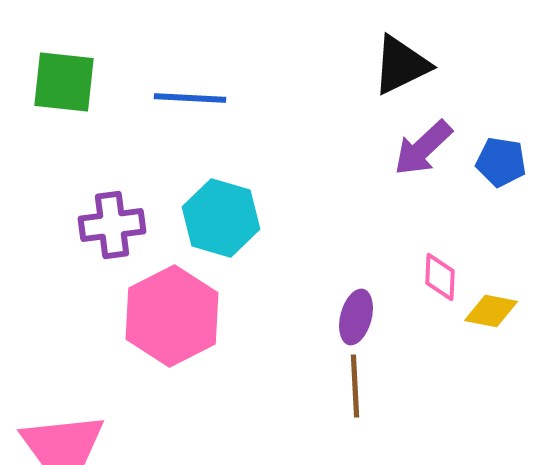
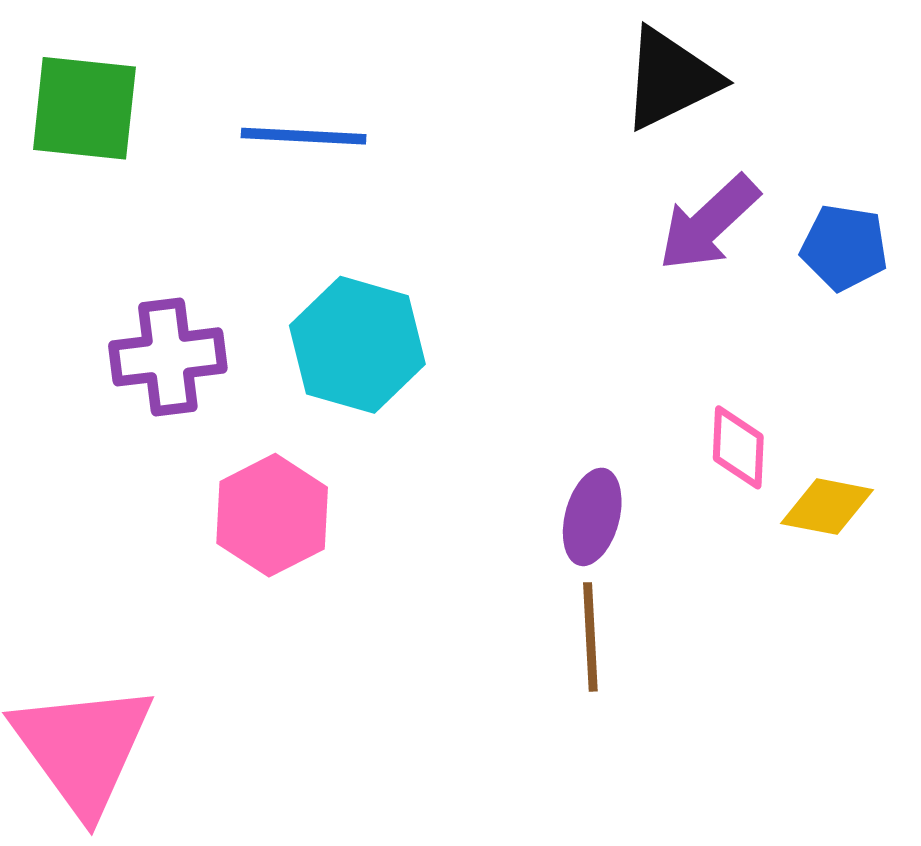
pink hexagon: (172, 316) -> (272, 515), size x0.7

